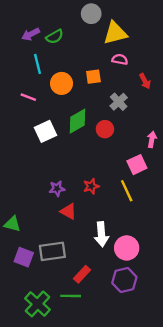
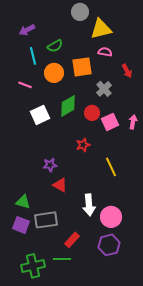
green semicircle: (55, 37) -> (55, 46), moved
orange square: (93, 77) -> (82, 67), size x1.5
pink square: (137, 165) -> (110, 122), moved
red star: (91, 186) -> (83, 145), moved
green triangle: (12, 224) -> (23, 202), moved
green cross: (38, 304) -> (33, 266), turned 35

